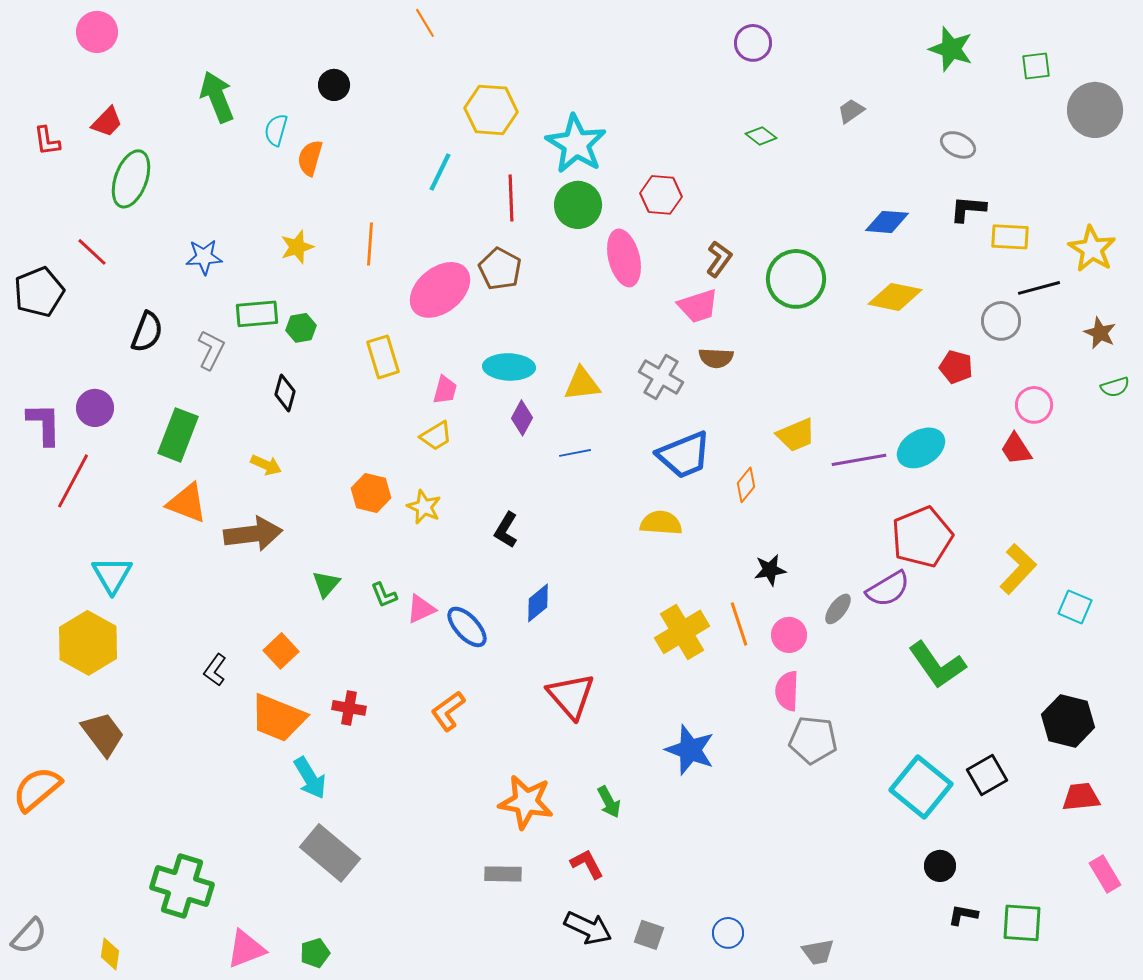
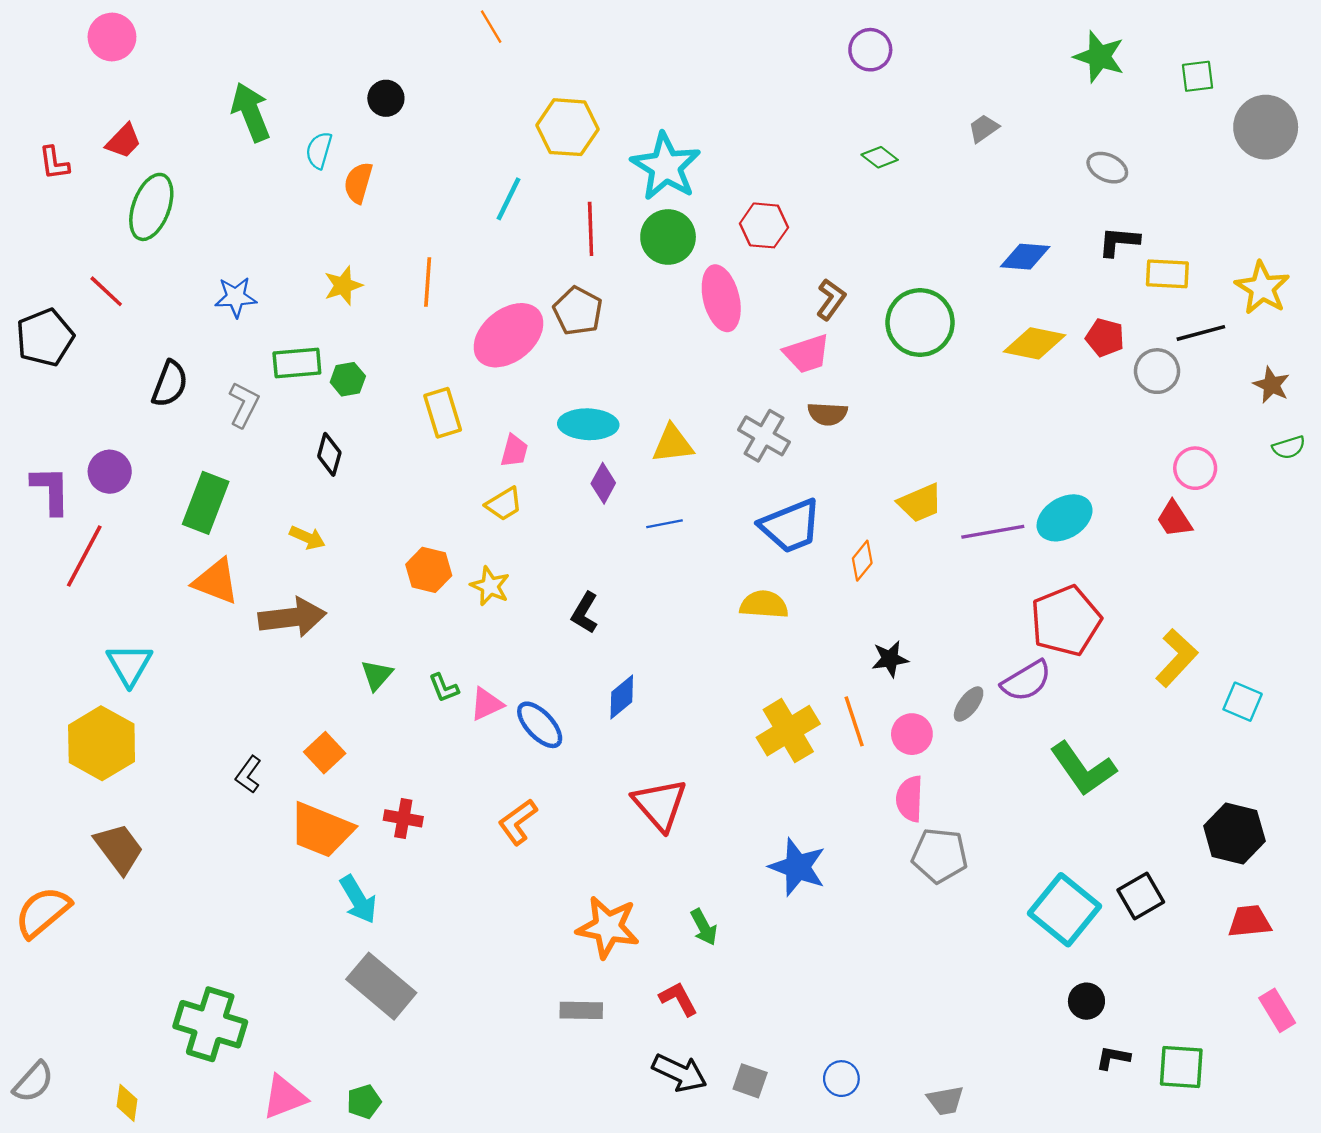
red pentagon: (956, 367) -> (1105, 338), moved

